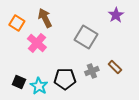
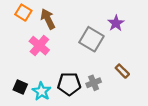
purple star: (116, 15) -> (116, 23), moved
orange square: (17, 23) -> (23, 13), moved
gray cross: (92, 71) -> (94, 83), moved

